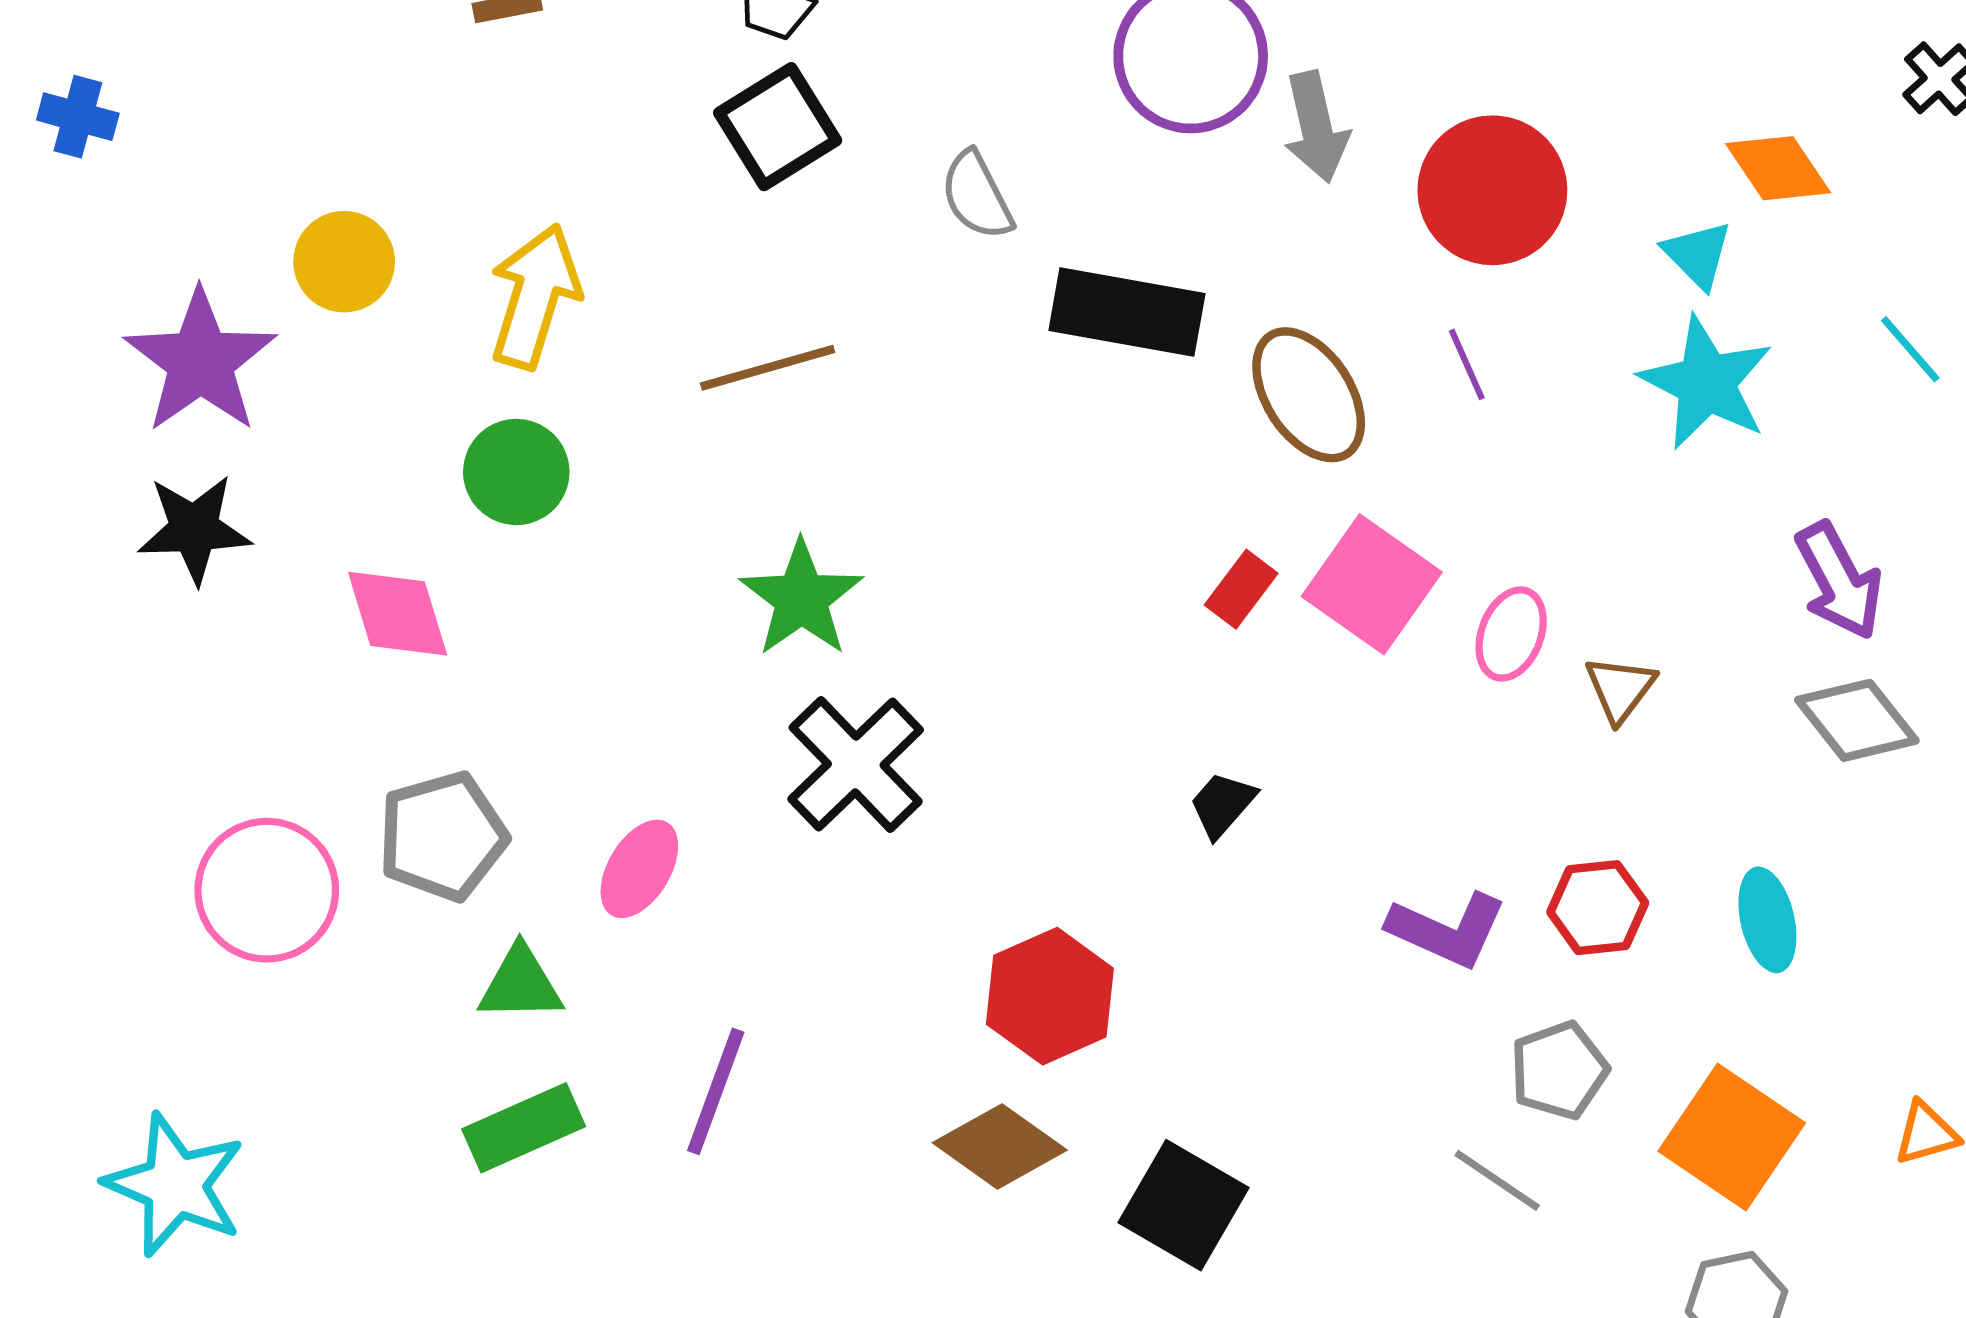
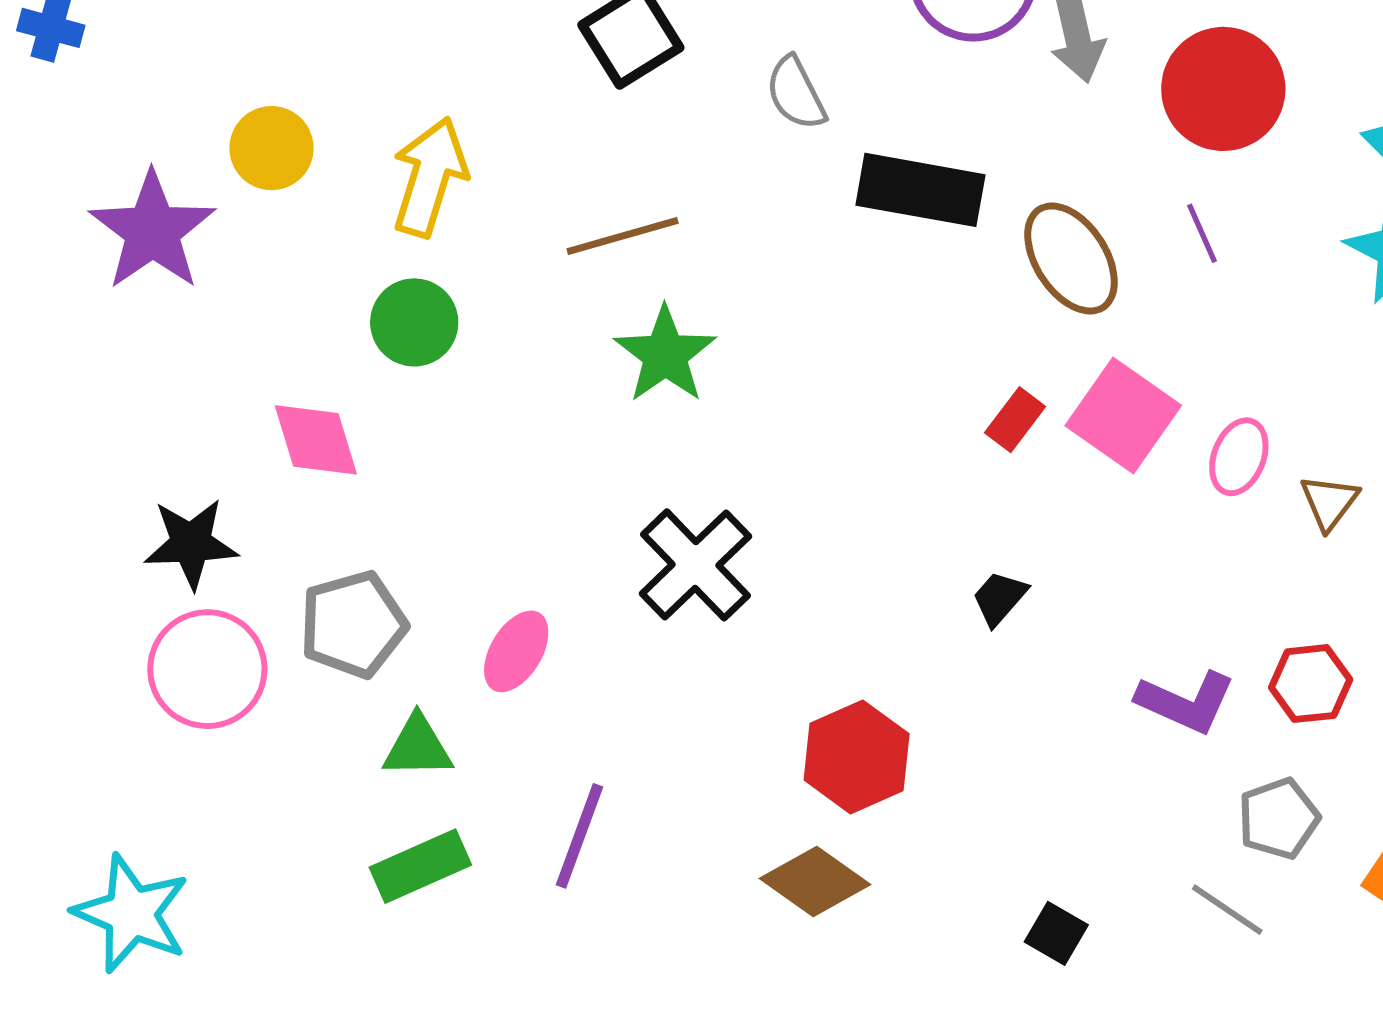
black star: (194, 529) -> (191, 543), moved
green star: (801, 598) -> (665, 355), moved
black square: (1184, 1205) -> (1056, 933), moved, size x0.6

